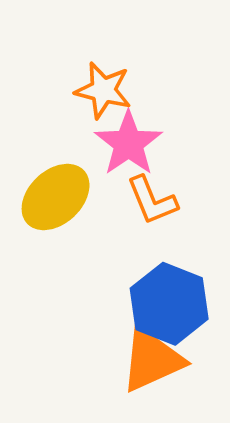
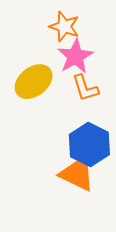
orange triangle: (152, 360) -> (77, 174), turned 45

